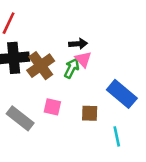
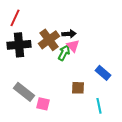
brown cross: (41, 66) -> (49, 40), moved
blue rectangle: (122, 94) -> (103, 73), size x0.7
pink square: (52, 107) -> (43, 104), moved

